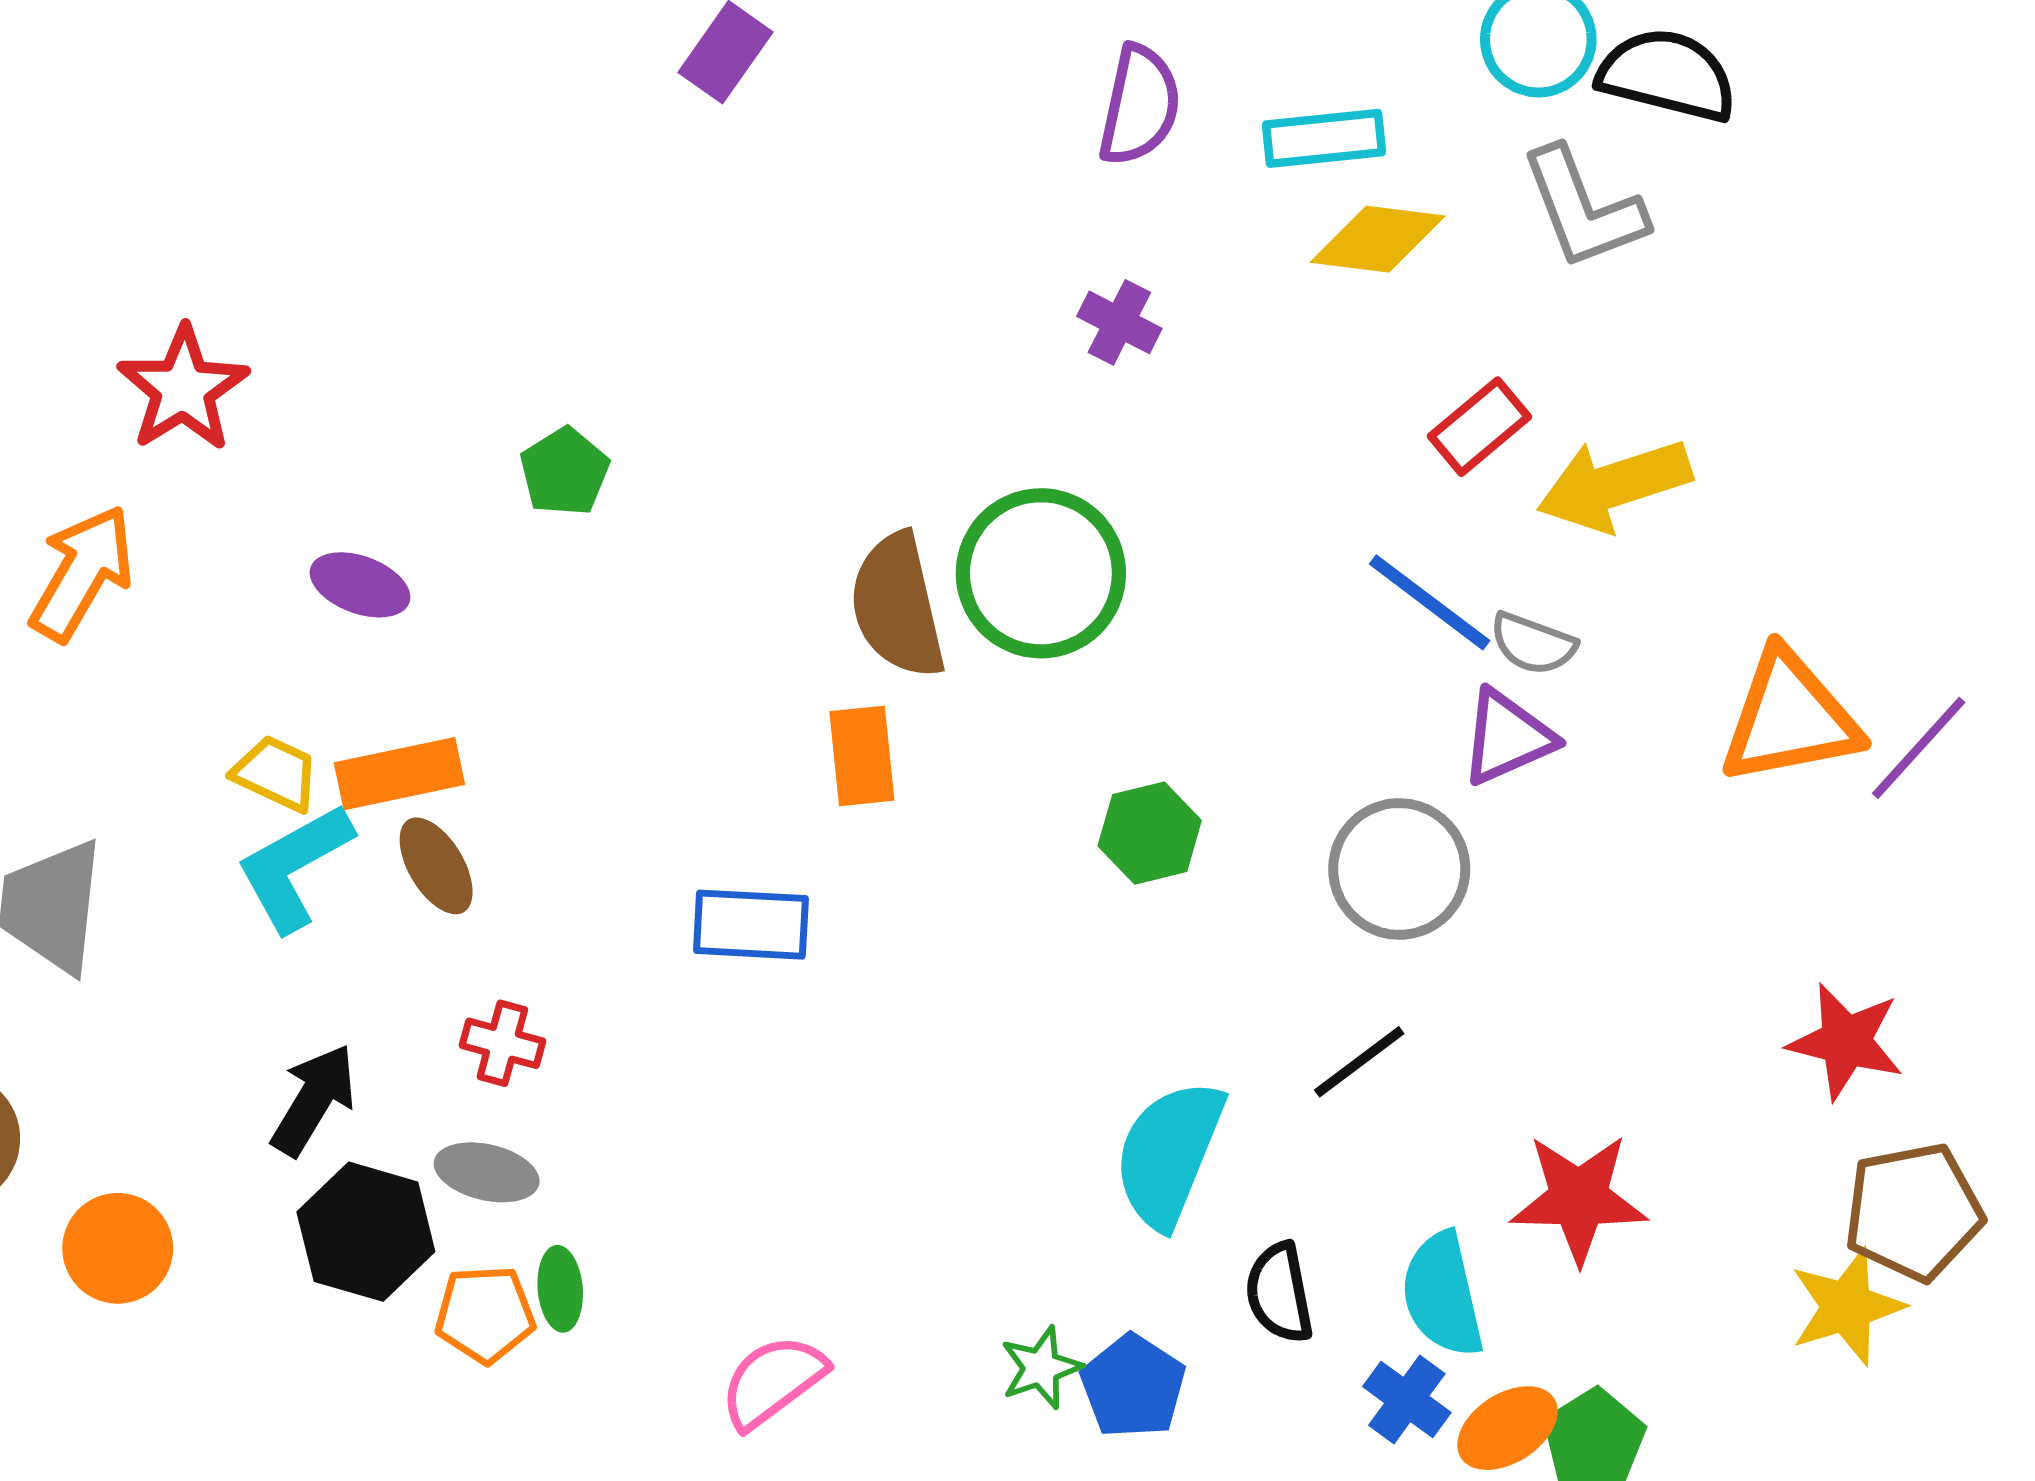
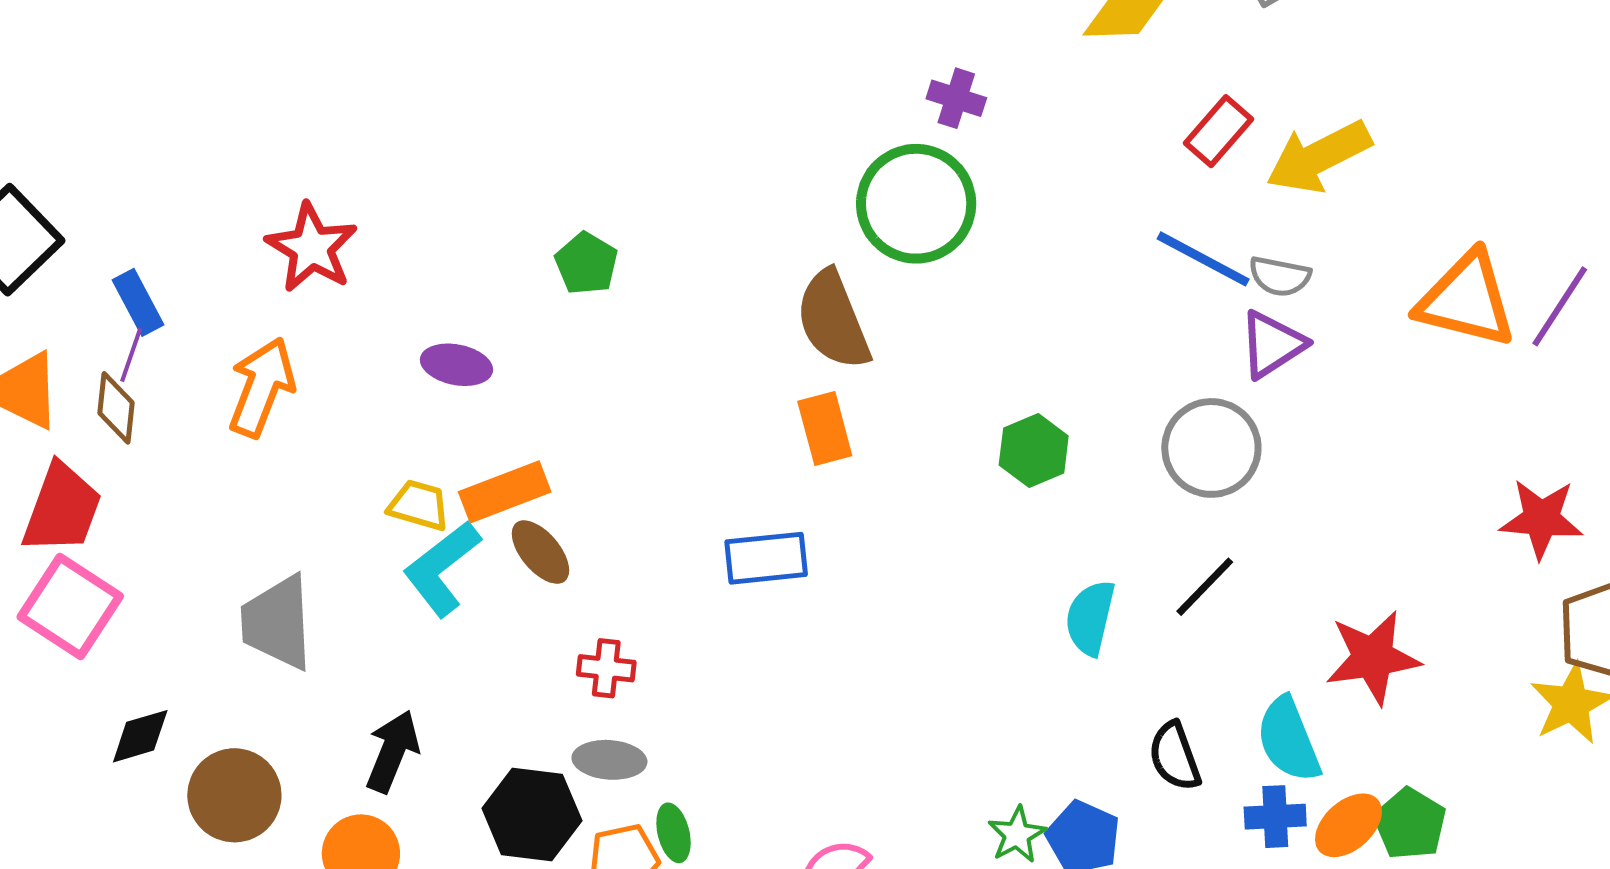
green circle: (1041, 573) -> (916, 204), moved
orange triangle: (1790, 718) -> (1467, 300), turned 34
black arrow: (314, 1100) -> (393, 751), moved
cyan semicircle: (1169, 1154) -> (1090, 618), moved, size x0.7
blue cross: (1407, 1400) -> (1275, 817), turned -30

